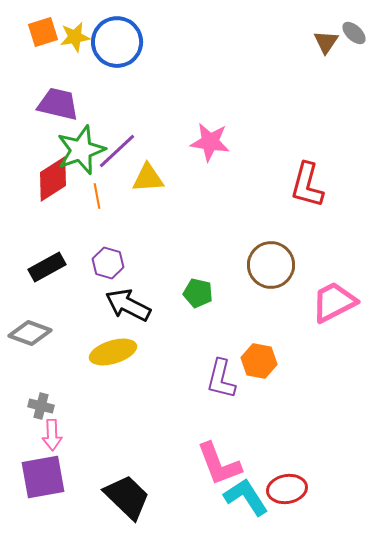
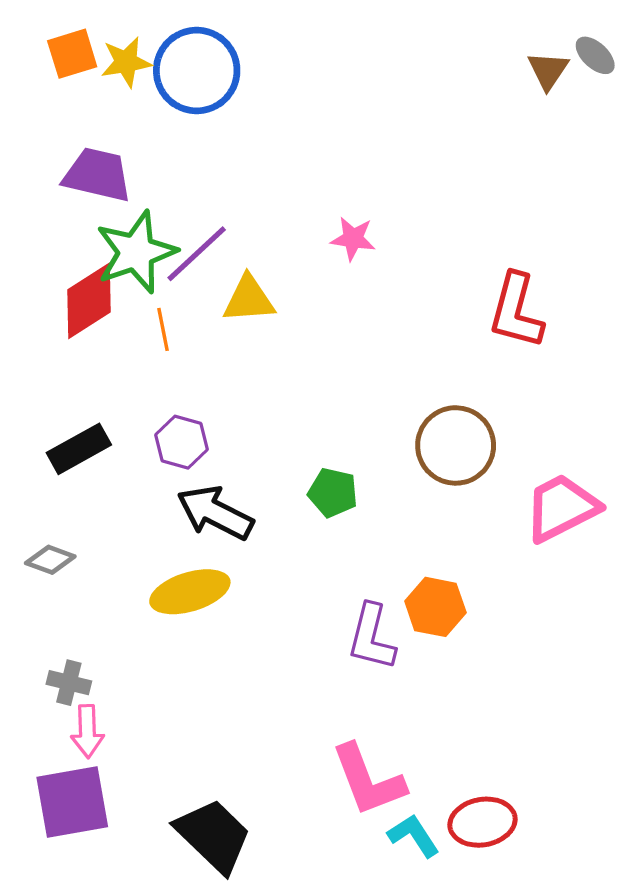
pink star: (210, 142) -> (353, 239), size x0.7
gray diamond: (30, 333) -> (50, 560), size x0.7
cyan L-shape: (246, 497) -> (414, 836), size x0.7

